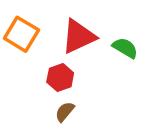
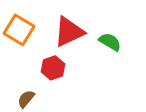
brown semicircle: (65, 112) -> (26, 99), moved

